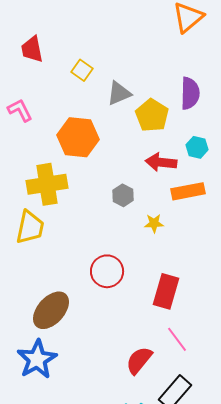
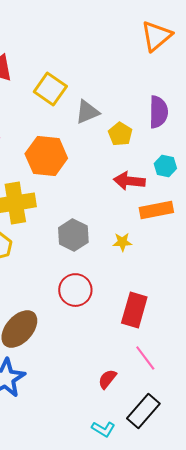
yellow square: (82, 70) -> (50, 89), size x1.5
yellow pentagon: (152, 115) -> (120, 134), size x0.7
gray hexagon: (123, 195) -> (73, 235), moved, size x1.4
red semicircle: (139, 360) -> (107, 379), size x0.7

